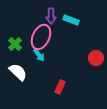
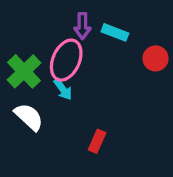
green cross: (15, 44) -> (24, 71), size x1.5
red circle: (96, 58) -> (156, 58), moved

